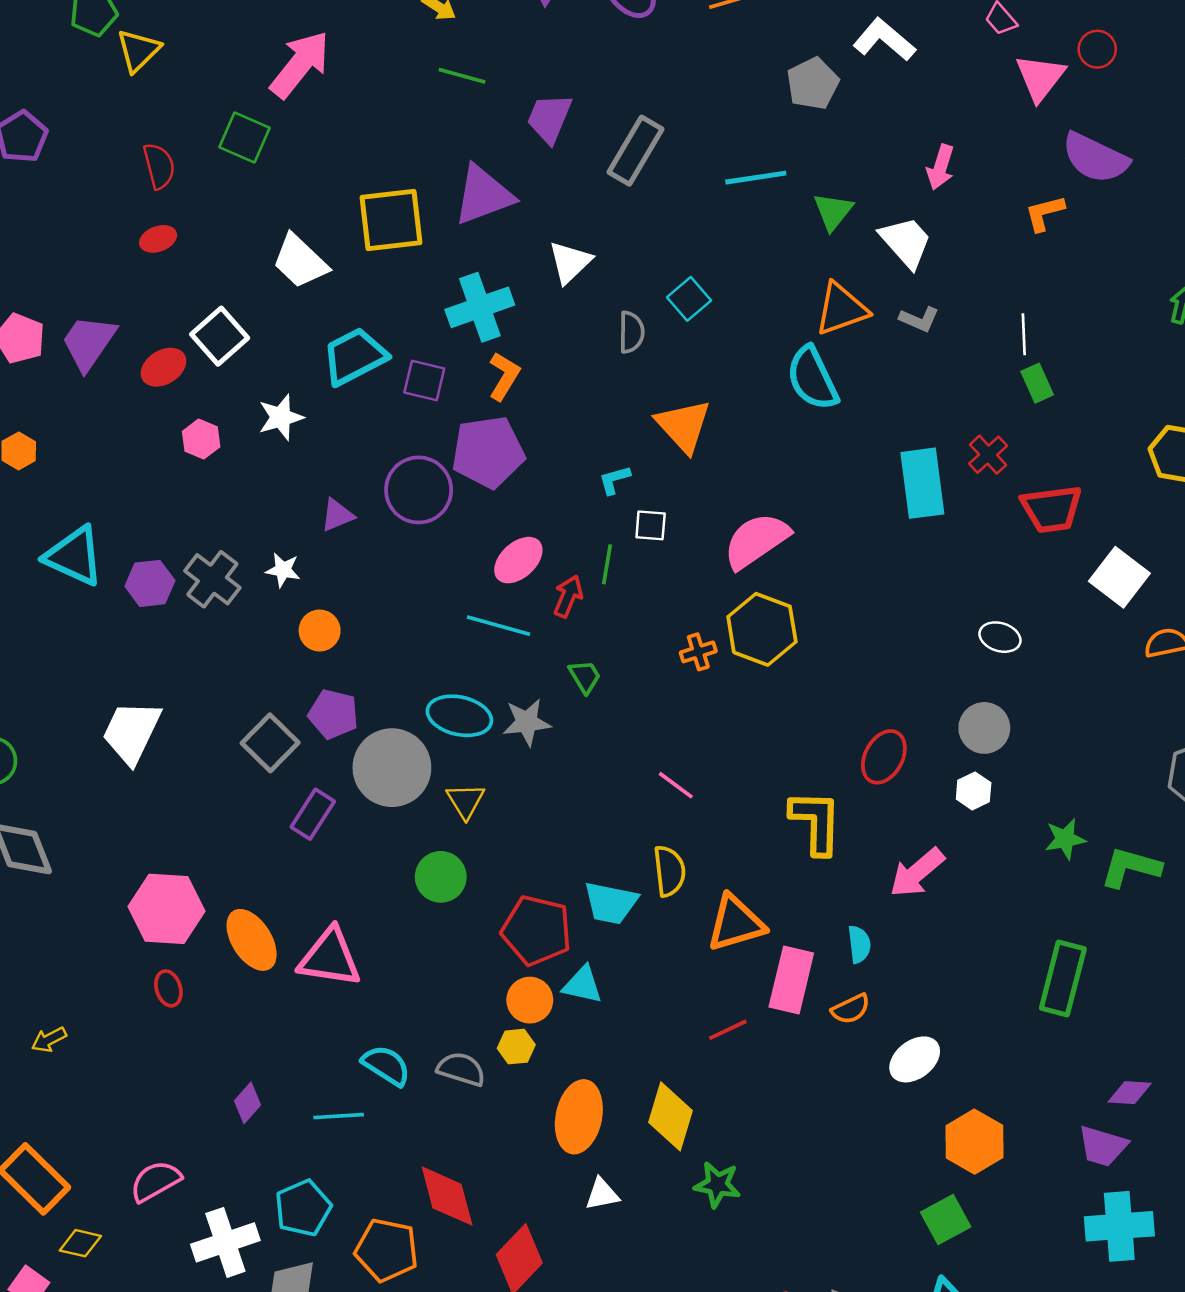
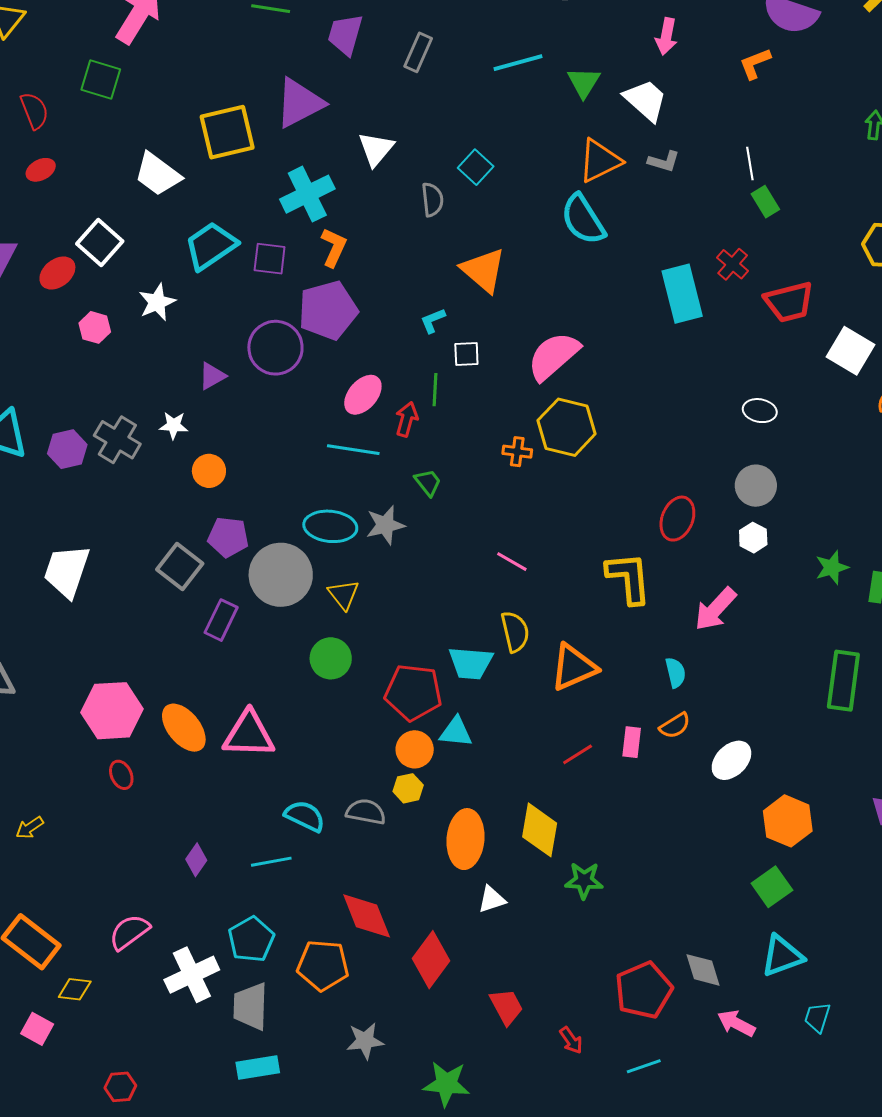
gray rectangle: (635, 151) -> (418, 52), size x0.7
orange cross: (698, 652) -> (517, 452), turned 32
pink rectangle: (791, 980) -> (632, 742), moved, size x0.6

